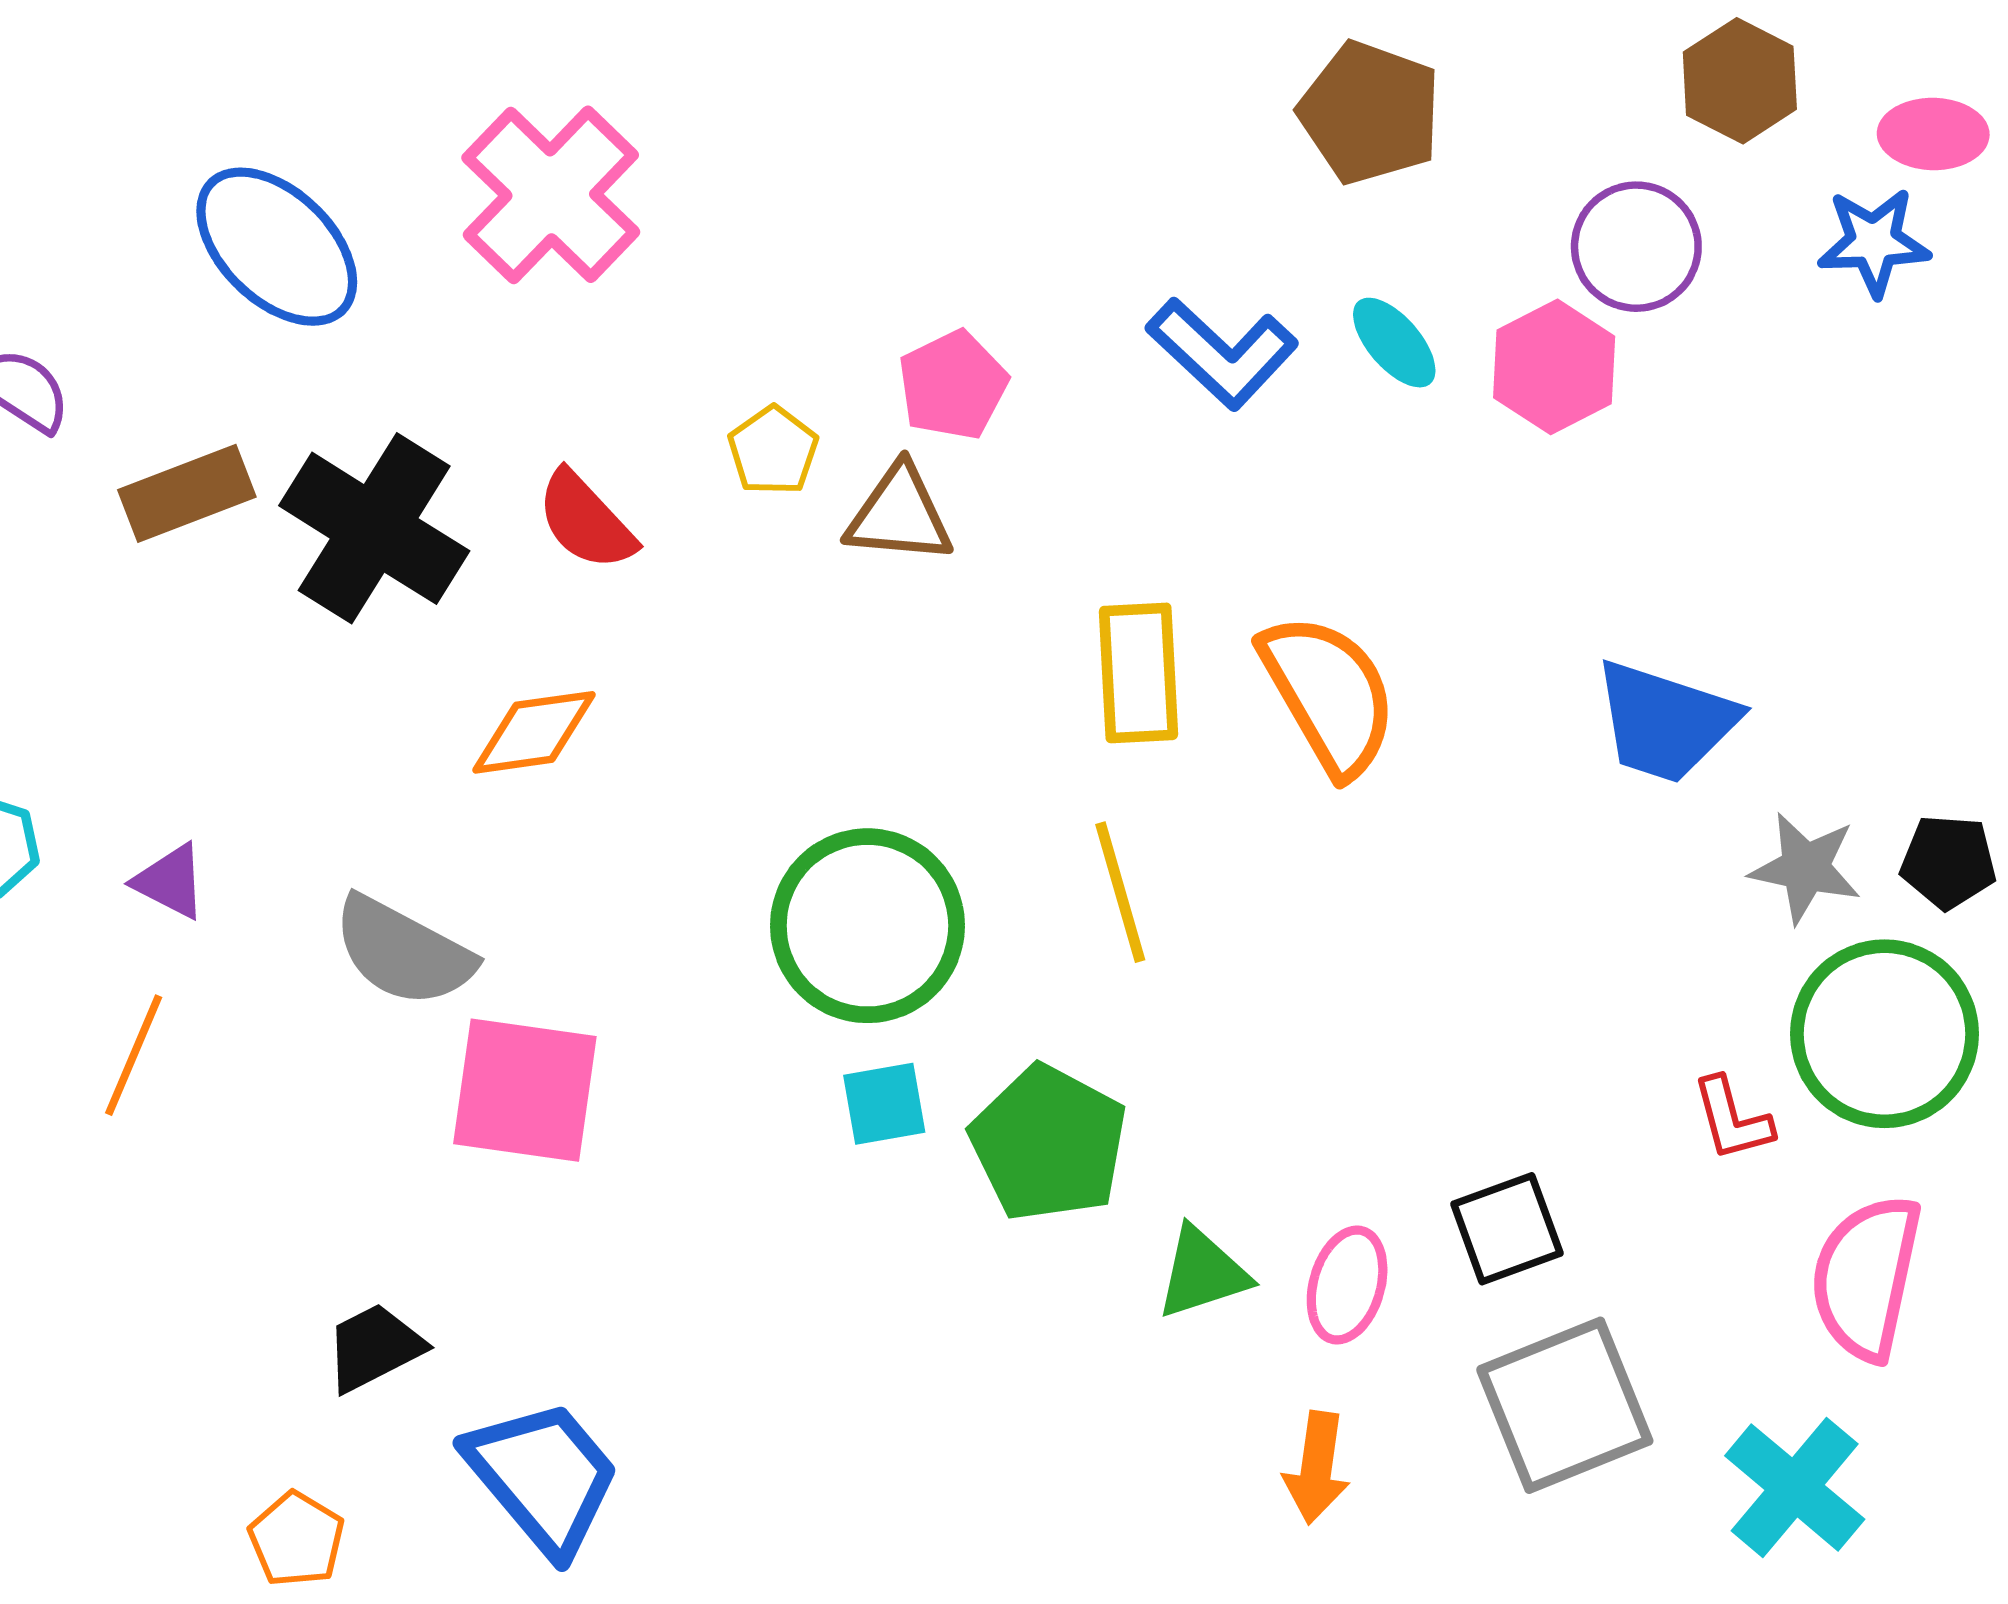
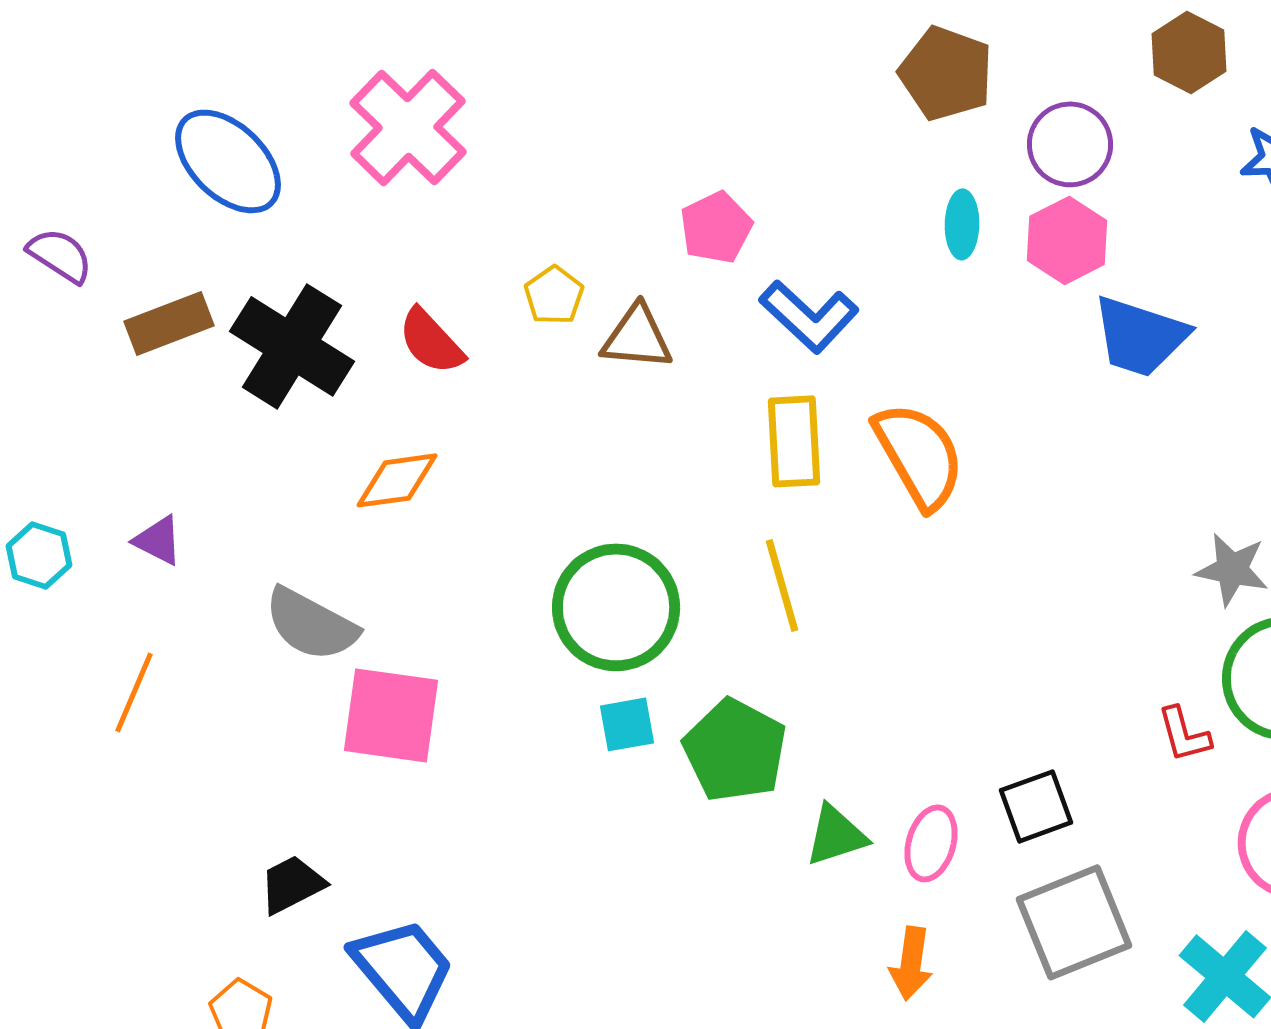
purple circle: (1636, 247) -> (1070, 144), moved
cyan ellipse: (1394, 343) -> (962, 224), turned 42
blue L-shape: (1222, 353) -> (809, 316), moved
pink pentagon: (953, 385) -> (716, 227), moved
blue trapezoid: (1665, 722) -> (1140, 336), moved
purple triangle: (170, 882) -> (158, 540), moved

